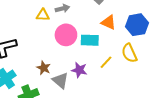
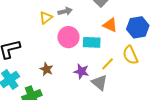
yellow triangle: (43, 15) -> (46, 18), turned -40
gray triangle: (60, 81) -> (99, 83), moved

